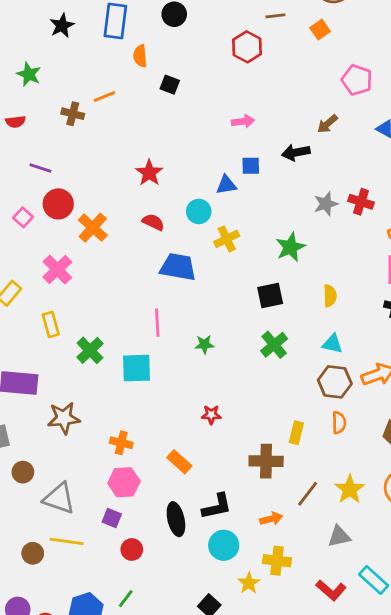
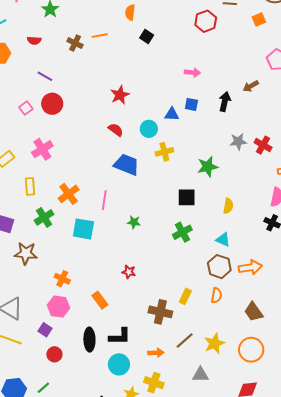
black arrow: (296, 152) -> (225, 102), turned 102
orange cross: (93, 228) -> (69, 194), moved
green cross: (90, 350) -> (44, 217), moved

